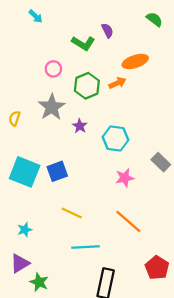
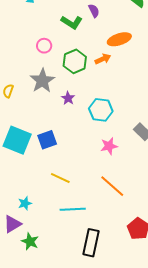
cyan star: (25, 230) -> (25, 203), moved

